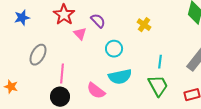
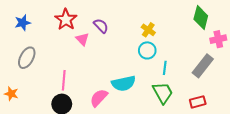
cyan circle: (114, 49) -> (147, 50), moved
gray ellipse: (38, 55) -> (27, 58), moved
pink semicircle: (96, 91) -> (99, 98), turned 96

